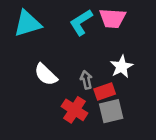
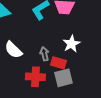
red rectangle: (105, 92) -> (58, 63), turned 35
red cross: (75, 110) -> (35, 77), turned -30

